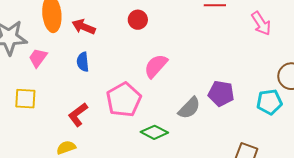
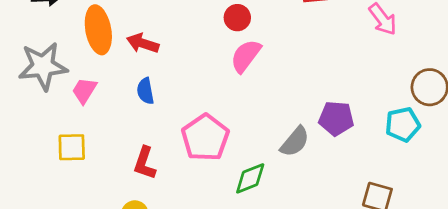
red circle: (138, 20) -> (237, 18), moved
pink semicircle: (156, 66) -> (246, 56), moved
red L-shape: (78, 115) -> (145, 163), turned -30
green diamond: (154, 132) -> (250, 178), turned -44

